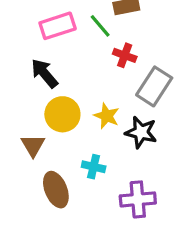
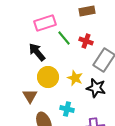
green line: (100, 26) -> (64, 38), moved

